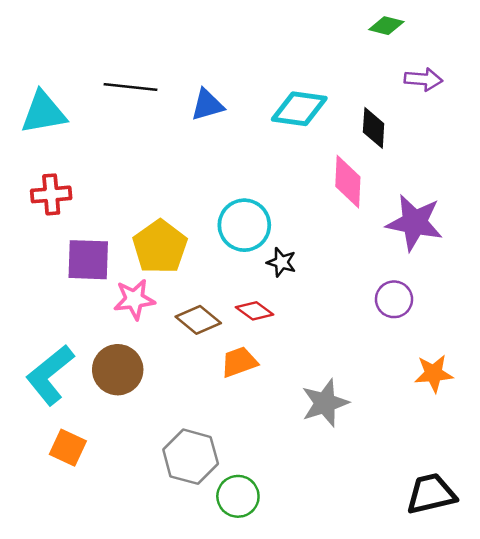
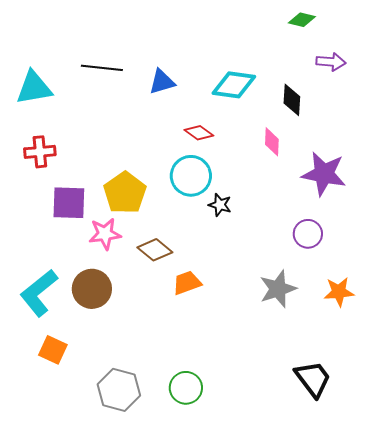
pink diamond: (348, 182) -> (272, 142), size x0.7
red diamond: (255, 311) -> (199, 133), moved
gray star: (325, 403) -> (278, 289), moved
gray hexagon: (191, 457) -> (119, 390), moved
black trapezoid: (431, 494) -> (313, 379), moved, turned 66

